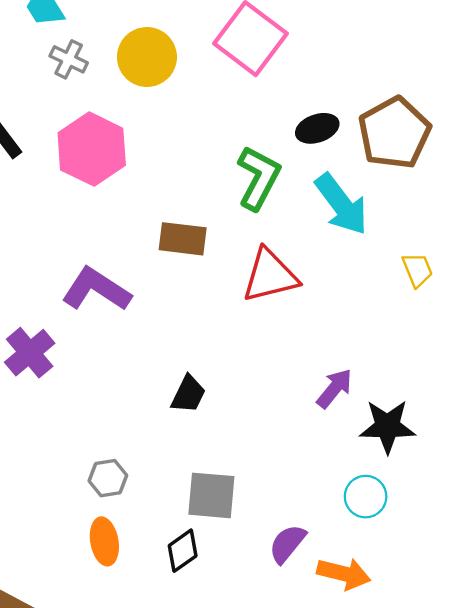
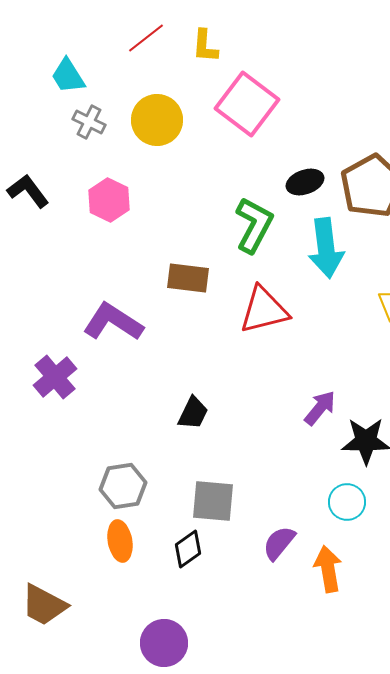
pink hexagon: (92, 149) -> (109, 200), size x0.7
cyan arrow: (341, 204) -> (326, 248), turned 30
gray hexagon: (108, 478) -> (123, 486), size x1.4
orange arrow: (344, 574) -> (328, 569), turned -114

